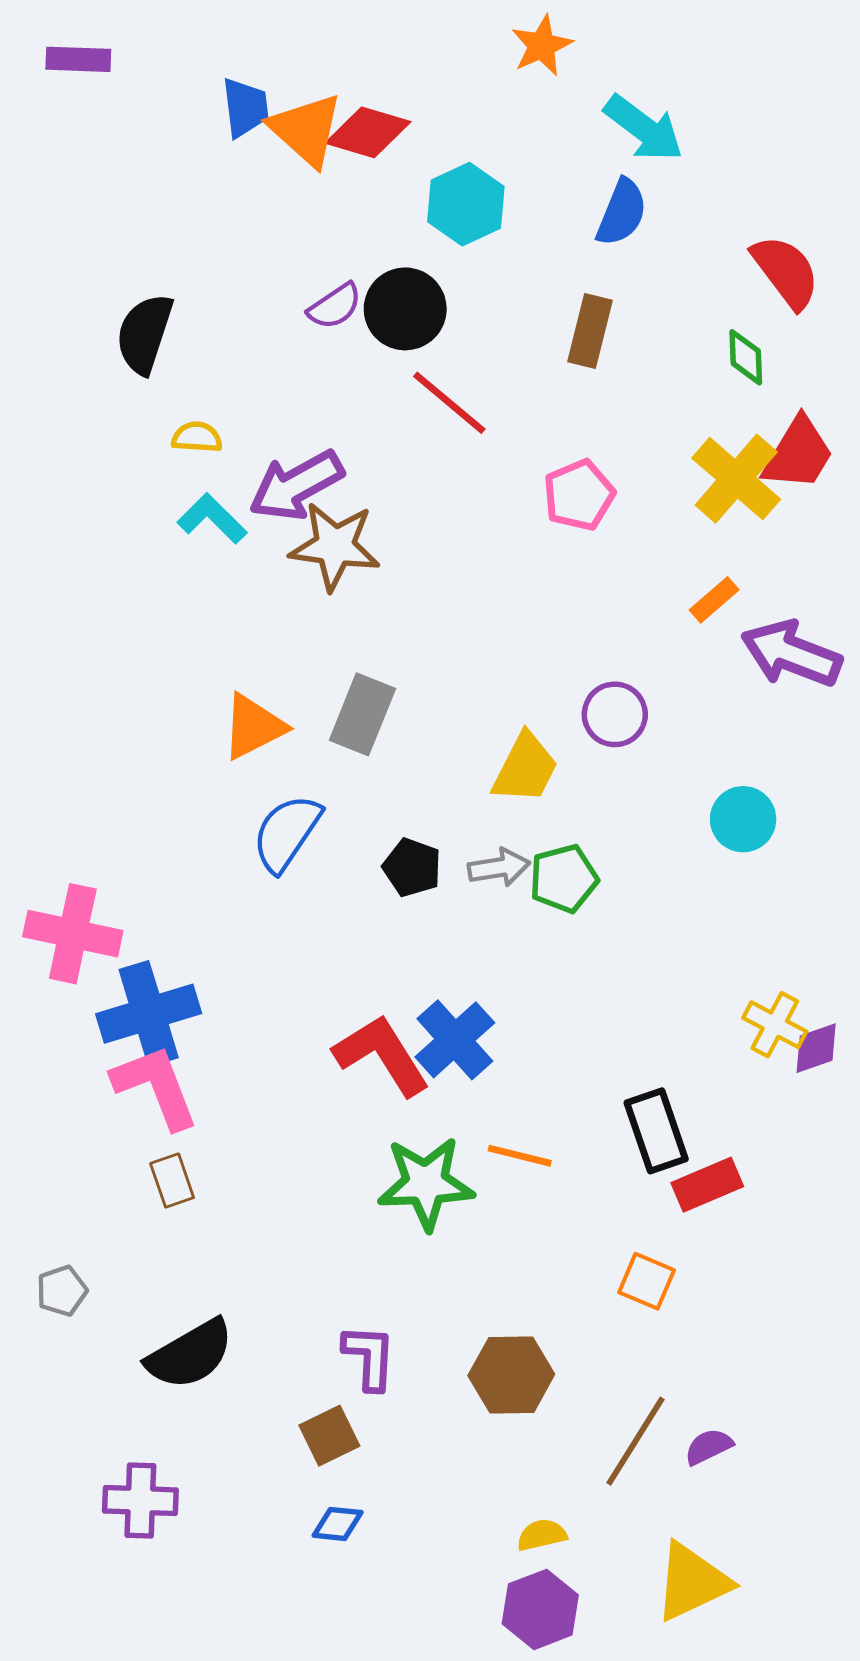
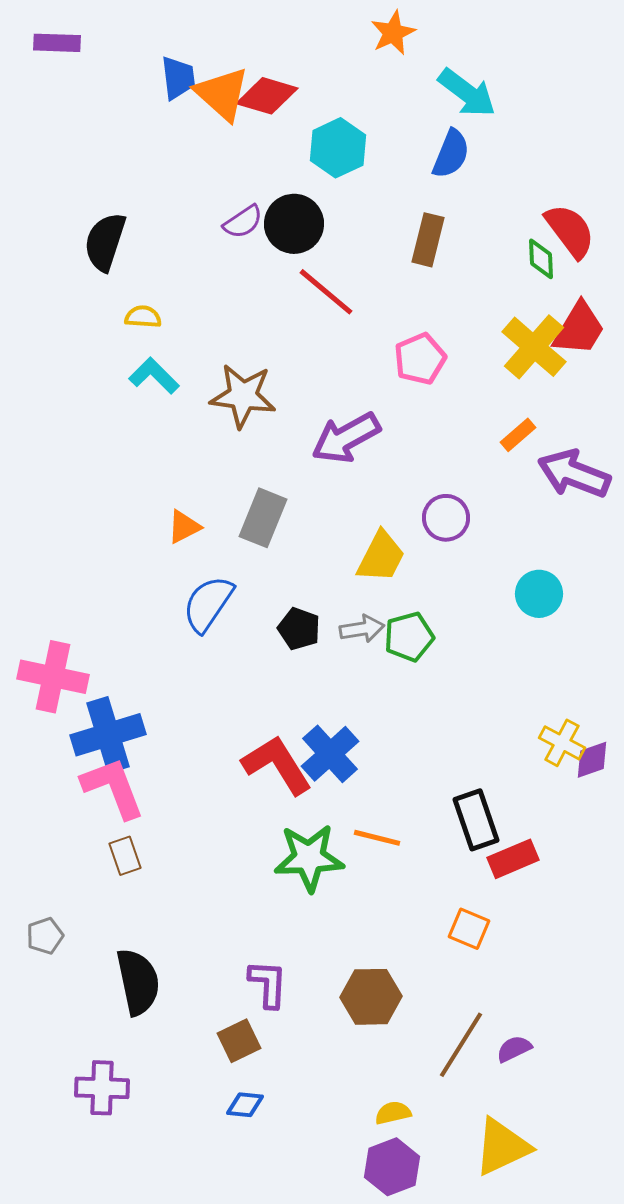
red semicircle: (786, 272) -> (570, 231), moved
purple arrow: (296, 485) -> (346, 438), moved
orange triangle: (253, 727) -> (184, 527), size x0.7
black semicircle: (190, 1354) -> (138, 982), turned -72

